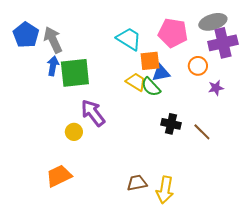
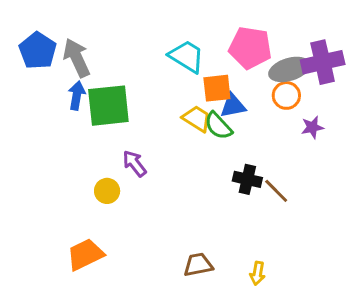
gray ellipse: (213, 22) -> (289, 69), moved
purple arrow: (93, 113) -> (135, 163), size x0.7
brown line: (202, 132) -> (276, 191), moved
yellow arrow: (165, 190) -> (257, 273), moved, size x0.6

